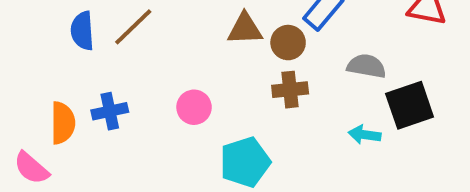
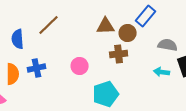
blue semicircle: (82, 31) -> (18, 39), moved
brown cross: (290, 90) -> (119, 54), moved
cyan arrow: (364, 135) -> (162, 72), moved

